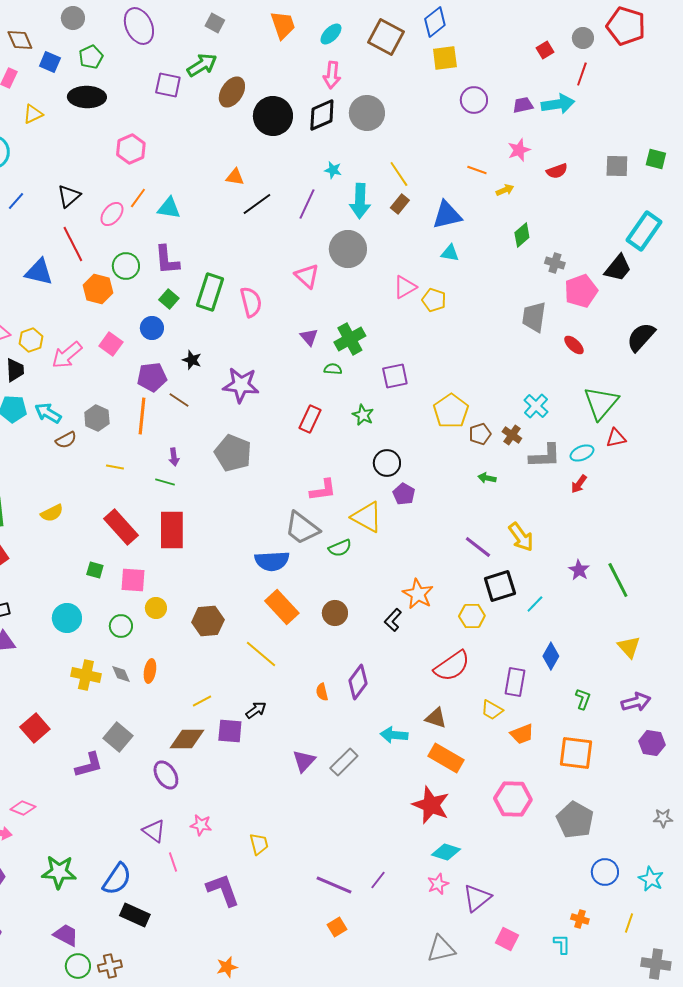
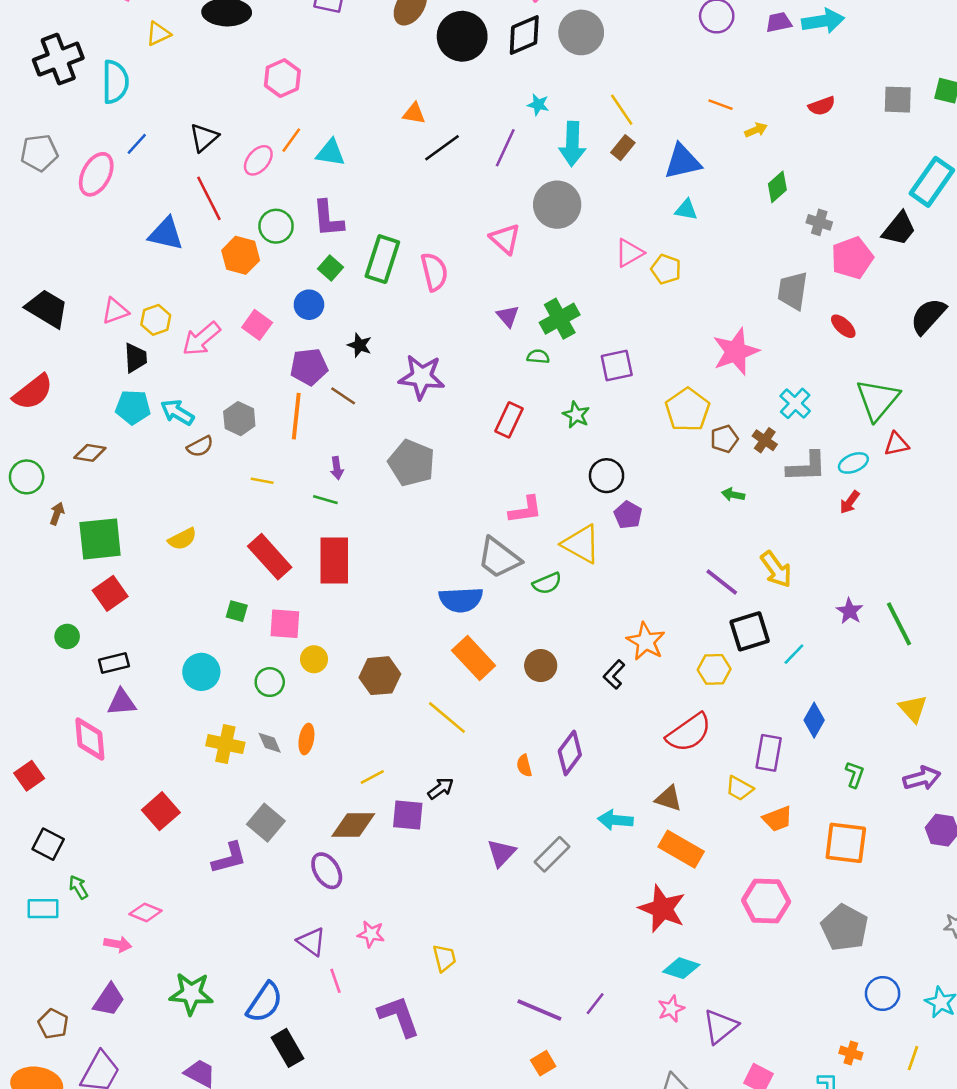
pink star: (519, 150) -> (736, 352), moved, size x1.6
black rectangle: (135, 915) -> (287, 1048), turned 36

